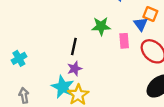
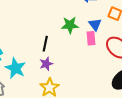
blue triangle: (141, 24) -> (95, 25), moved
cyan star: (63, 87) -> (15, 68), moved

